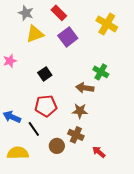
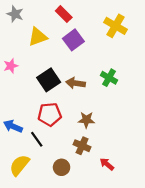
gray star: (26, 13) -> (15, 14), moved
black square: (45, 74) -> (49, 80), size x1.5
brown arrow: (85, 88) -> (76, 83), moved
brown circle: (57, 146) -> (62, 167), moved
yellow semicircle: (18, 153) -> (19, 165), turned -50

